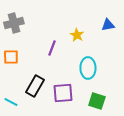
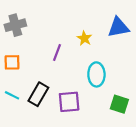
blue triangle: (108, 25) -> (118, 27), size x1.5
green square: (97, 101) -> (119, 104), moved
cyan line: (11, 102) -> (12, 95), moved

